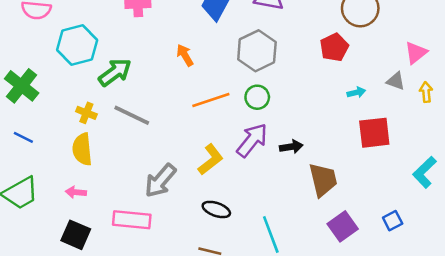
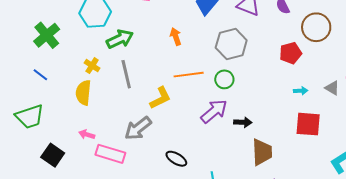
gray line: (132, 115) -> (126, 74), turned 40
yellow L-shape: (211, 159) -> (160, 98), moved
pink arrow: (76, 192) -> (87, 134), moved
black square: (76, 235) -> (53, 155), moved

